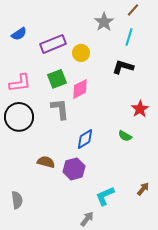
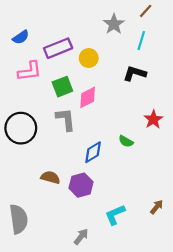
pink L-shape: (20, 83) -> (30, 71), moved
green semicircle: (125, 136) -> (126, 141), moved
gray semicircle: (17, 200) -> (19, 219), size x1.5
gray arrow: (87, 219) -> (81, 237), moved

